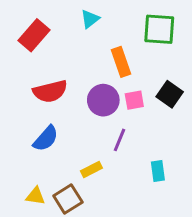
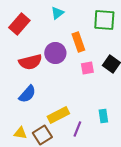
purple circle: (103, 100) -> (55, 53), moved
purple line: (120, 140) -> (77, 129), moved
yellow rectangle: (91, 169) -> (58, 115), size x1.5

